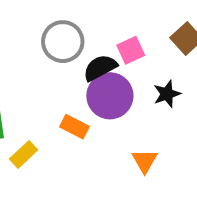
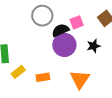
orange rectangle: (74, 127) -> (43, 77), moved, turned -40
orange triangle: (145, 161) -> (80, 79), size x1.5

